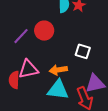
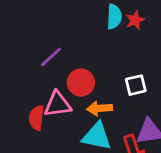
red circle: (44, 31) -> (81, 83), moved
white square: (83, 51) -> (136, 85), turned -35

